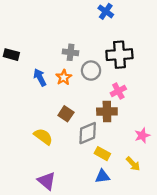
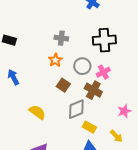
gray circle: (91, 71) -> (82, 66), moved
blue arrow: (40, 77) -> (13, 77), moved
brown cross: (107, 111) -> (93, 90), turned 30
brown square: (66, 114) -> (63, 85), moved

